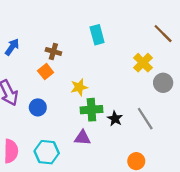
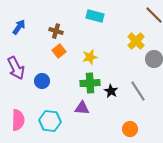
cyan rectangle: (97, 35) -> (95, 16), turned -60
orange square: (46, 72) -> (59, 51), moved
yellow star: (79, 87) -> (90, 57), moved

